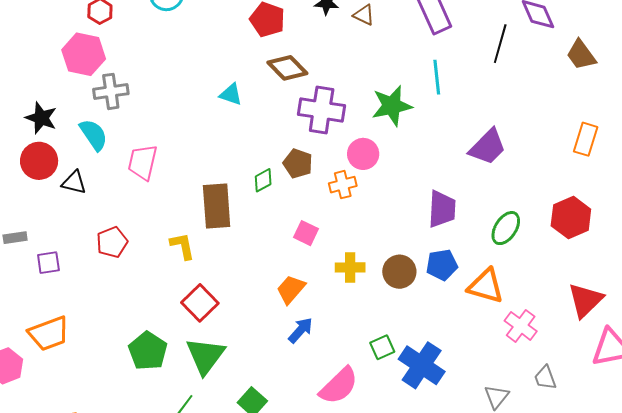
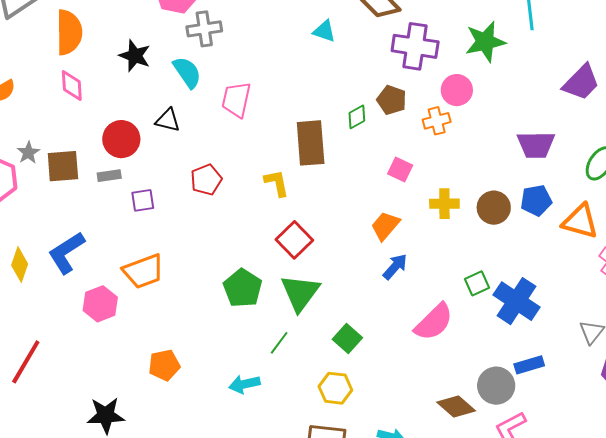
red circle: (39, 161) -> (121, 139), moved
purple trapezoid: (442, 209) -> (536, 145), turned 87

